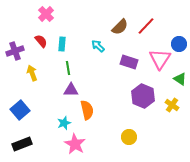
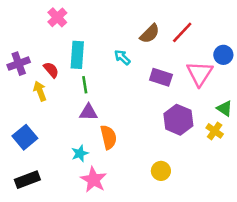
red semicircle: (41, 41) -> (51, 70), moved
cyan rectangle: (62, 44) -> (77, 55), size x1.5
green triangle: (180, 79) -> (225, 108), moved

